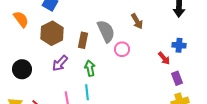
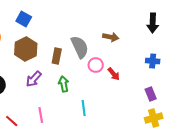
brown arrow: (137, 21) -> (111, 37), turned -49
red arrow: (164, 58) -> (114, 74), moved
cyan line: (87, 92) -> (84, 108), moved

